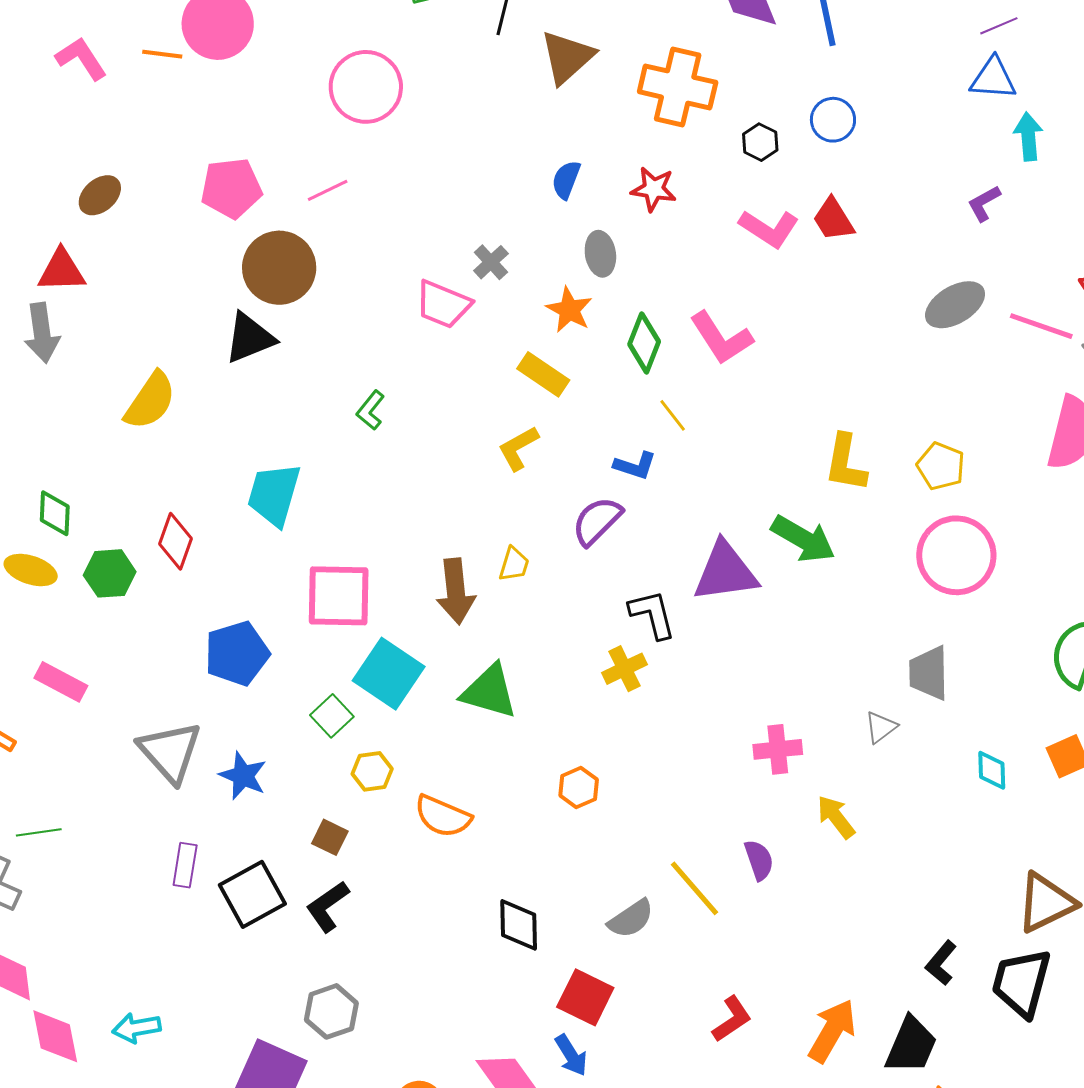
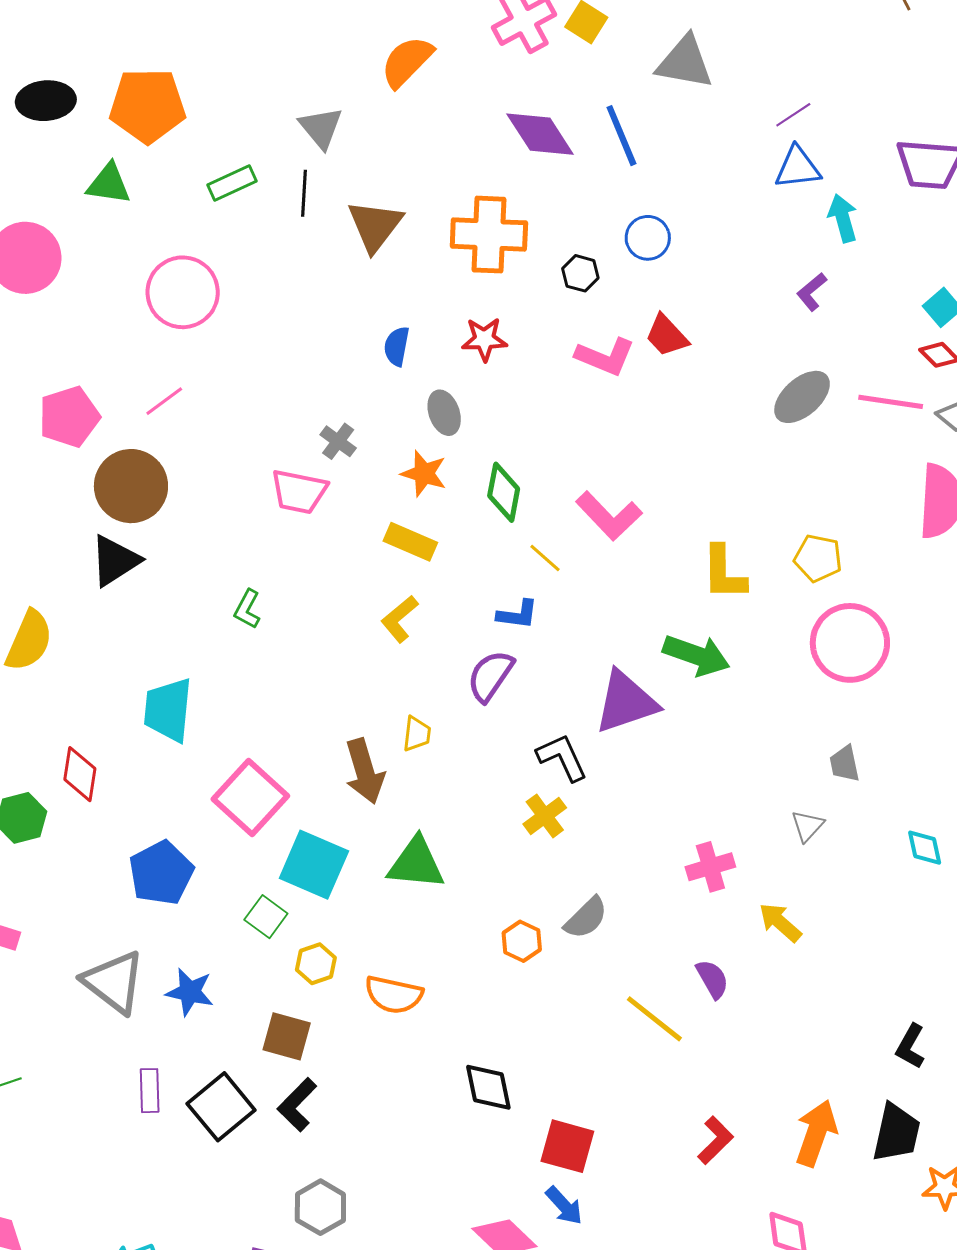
pink L-shape: (721, 338) -> (609, 516), moved
pink square: (339, 596) -> (250, 797), turned -38
gray trapezoid: (929, 673) -> (845, 764), size x0.7
brown square: (330, 837) -> (287, 1036), size x1.4
gray semicircle: (631, 919) -> (586, 918), moved

